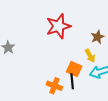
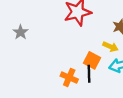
yellow arrow: (90, 56) -> (110, 47), turned -40

